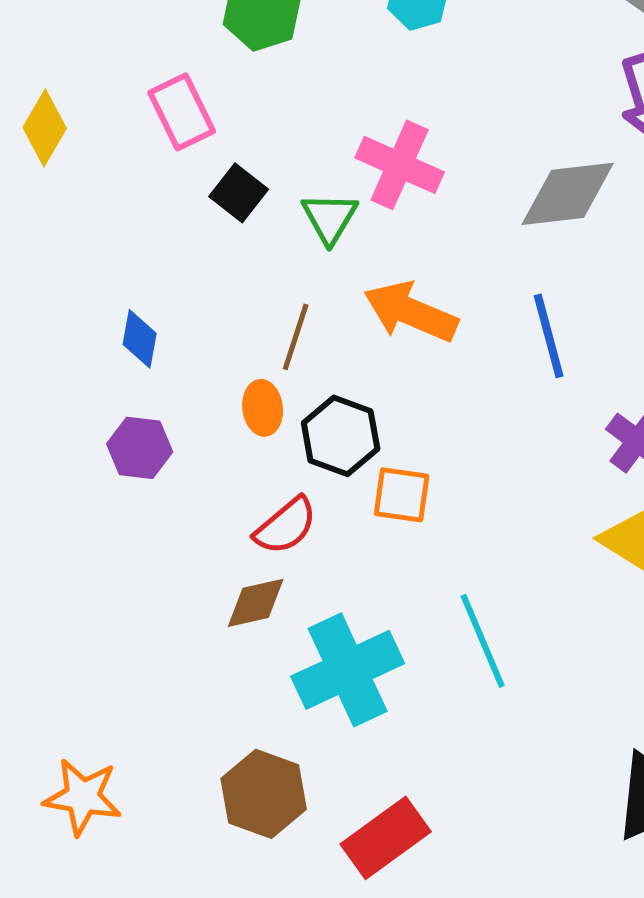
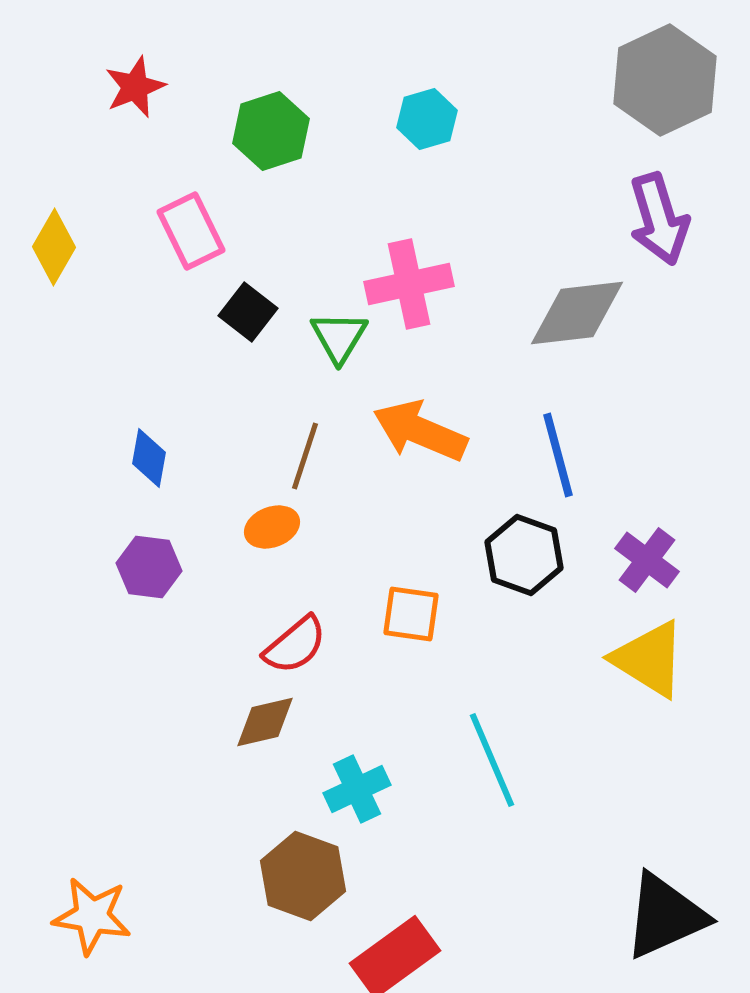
pink cross: (400, 165) -> (409, 284), turned -36
orange ellipse: (263, 408) -> (272, 527), turned 76
black hexagon: (341, 436) -> (524, 555), moved
cyan cross: (348, 670) -> (357, 789), size x0.6
brown hexagon: (264, 794) -> (303, 876), moved

